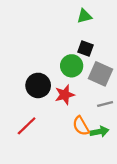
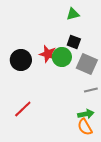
black circle: (38, 85) -> (21, 60), moved
red star: (65, 95) -> (48, 54), moved, turned 30
orange semicircle: (81, 126) -> (85, 127), moved

